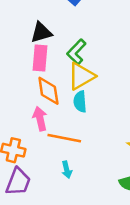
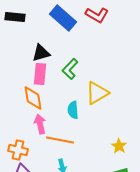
yellow triangle: (81, 76) -> (97, 93), moved
orange diamond: (48, 91) -> (33, 98), moved

